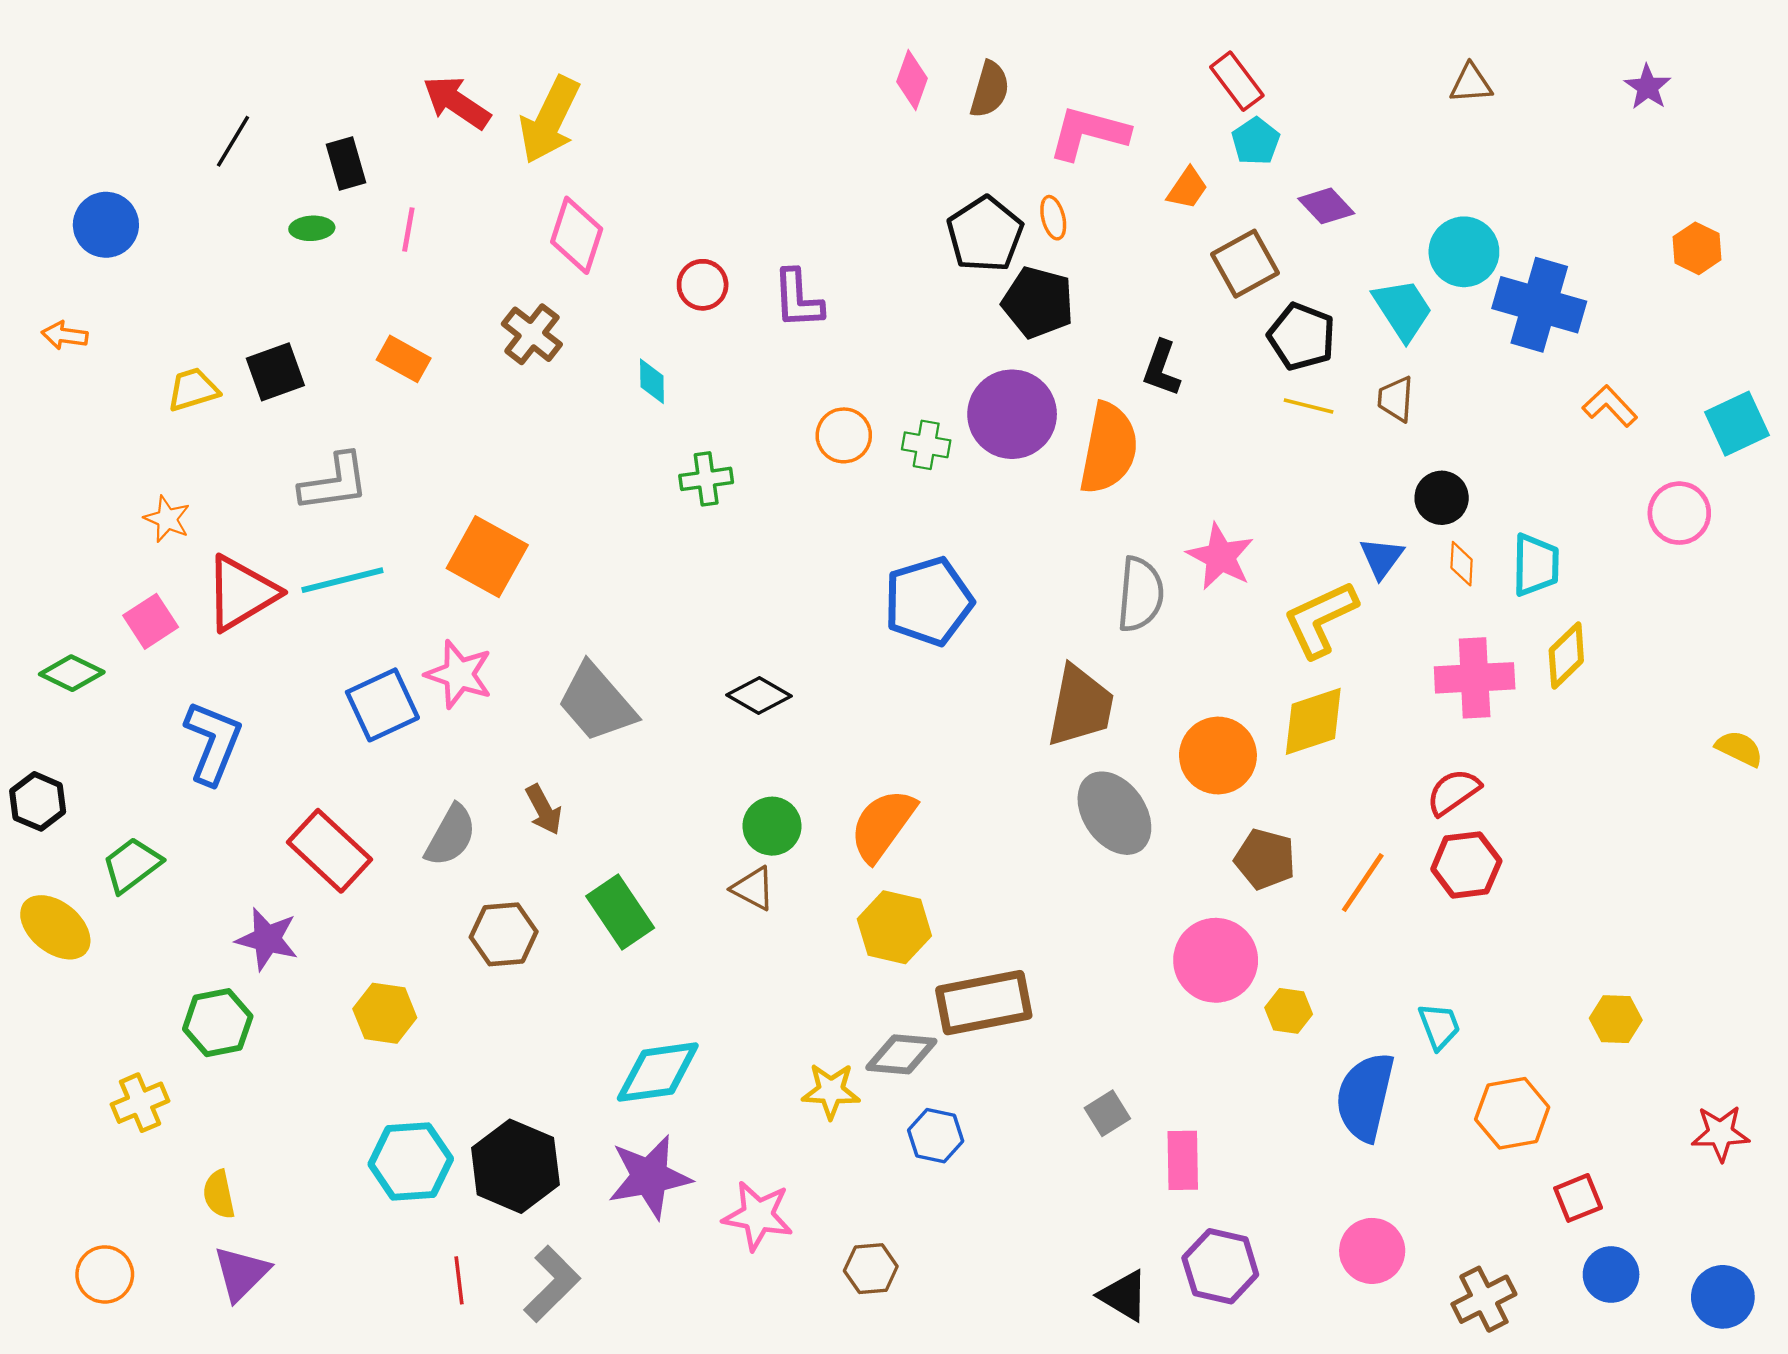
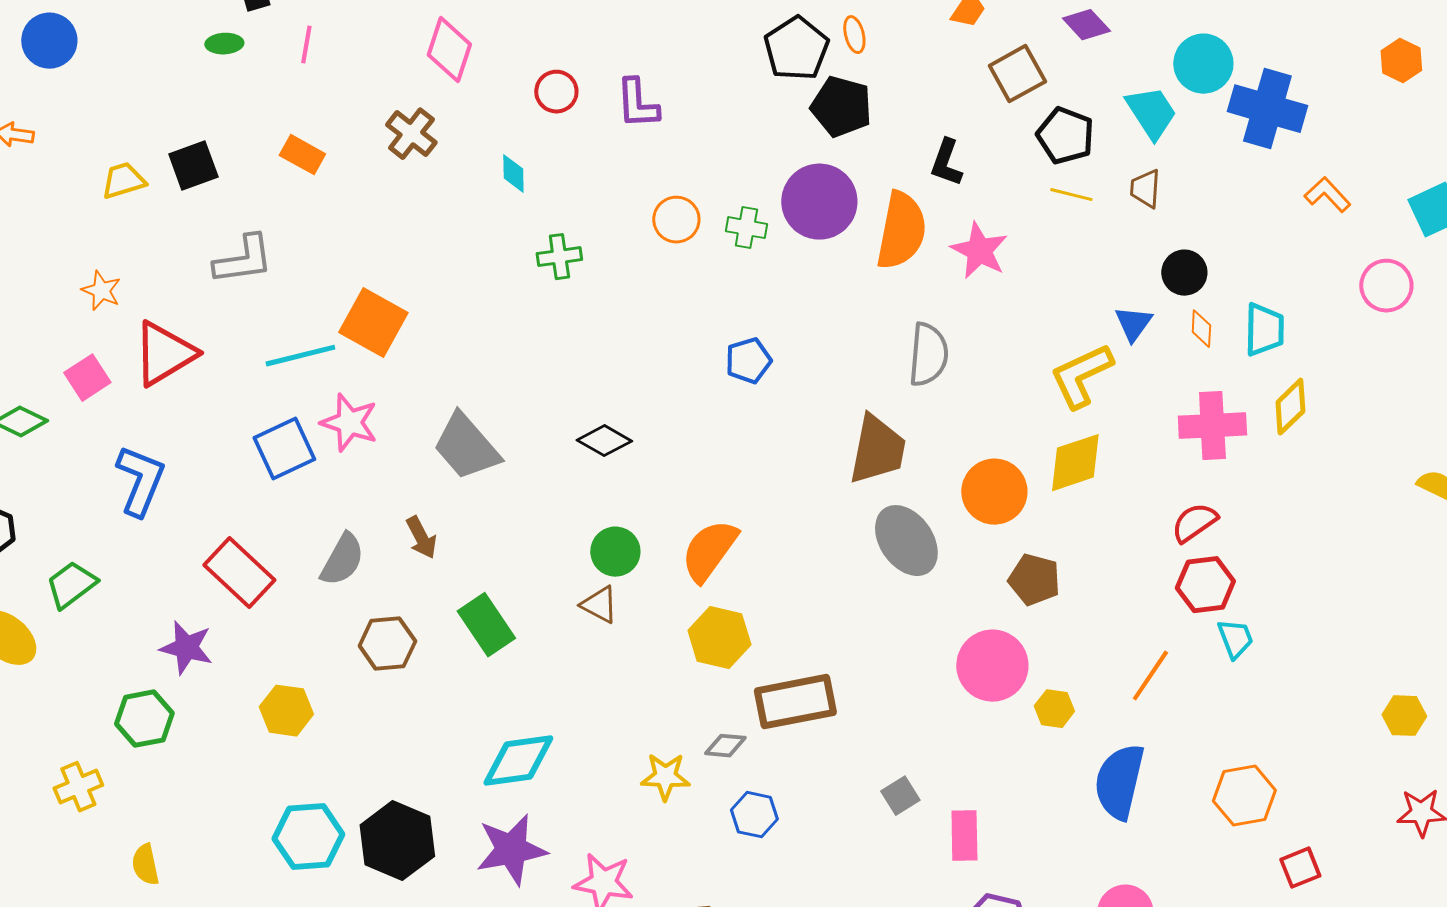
pink star: (1220, 557) -> (979, 251), moved
cyan line: (342, 580) -> (300, 356), moved
blue pentagon: (928, 601) -> (748, 361), size x0.6
orange line: (1363, 883) -> (1150, 676), moved
yellow hexagon: (1616, 1019) -> (1404, 716), moved
cyan trapezoid: (1439, 1026) -> (1235, 639), moved
gray diamond: (901, 1054) -> (725, 746), size x0.7

